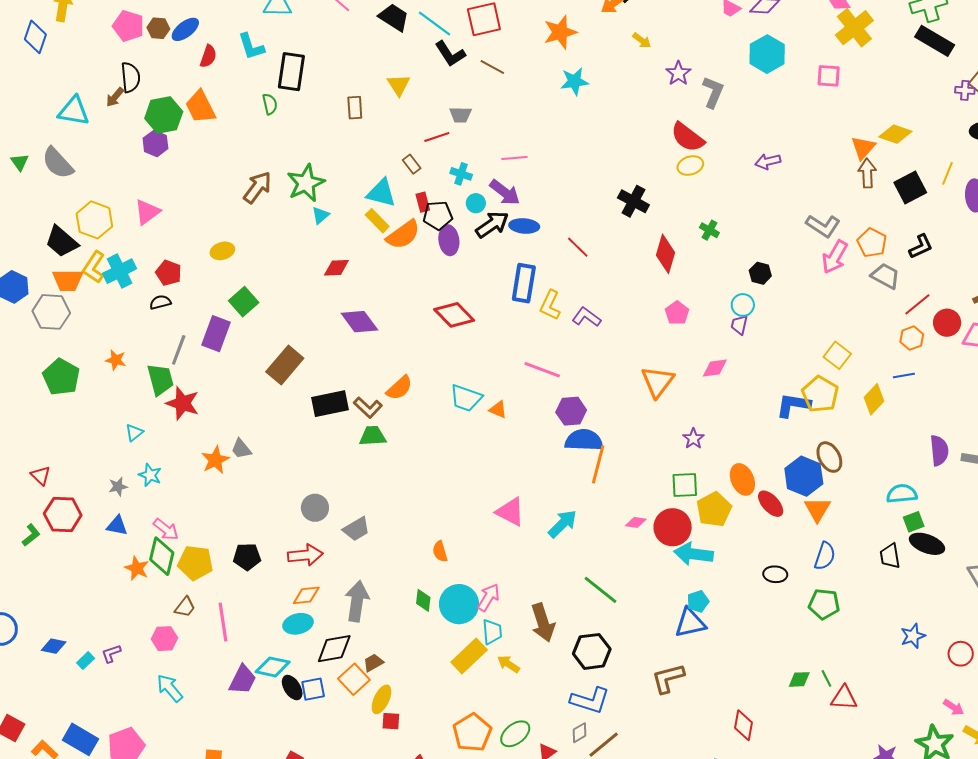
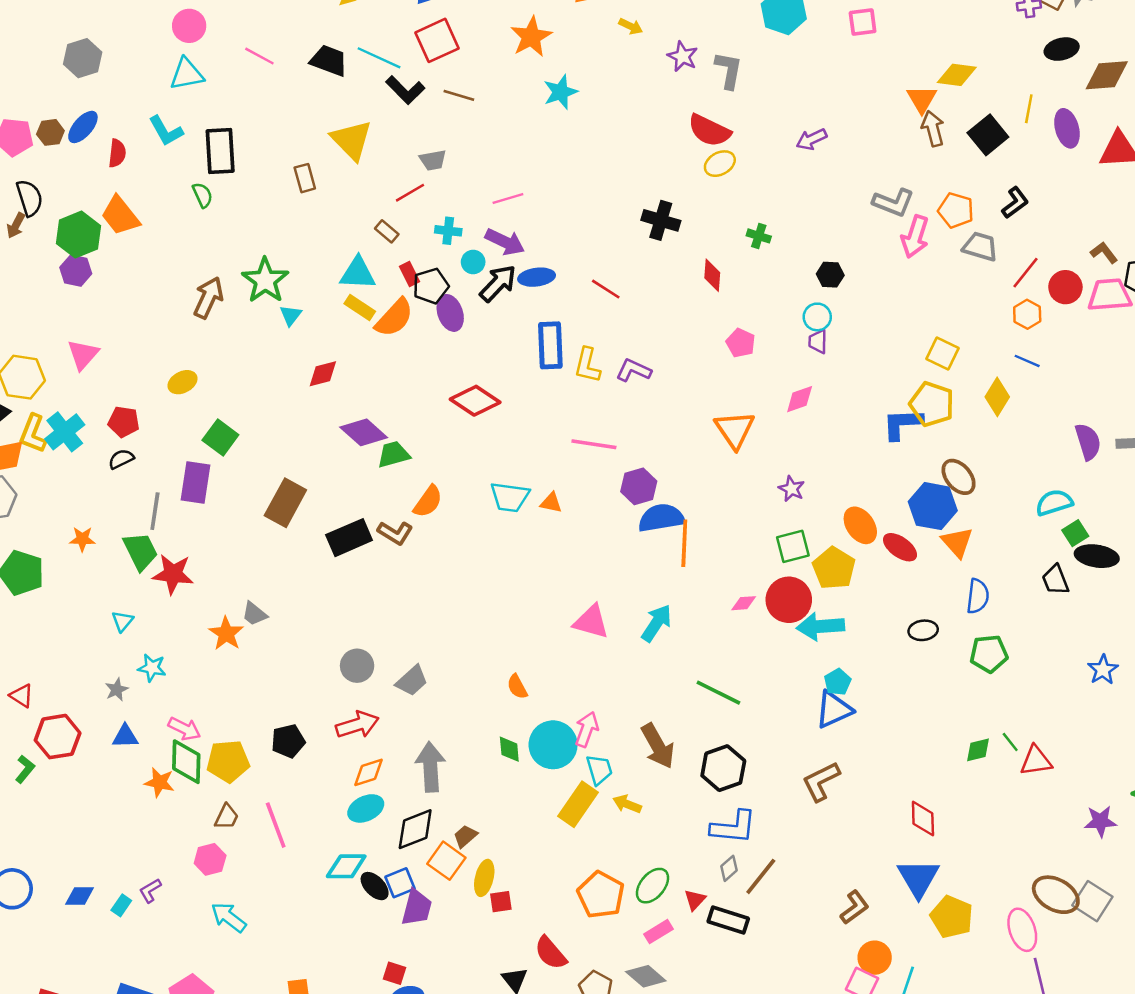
yellow triangle: (399, 85) -> (352, 140), size x1.5
red diamond: (665, 254) -> (712, 275), size x0.7
blue line: (904, 376) -> (1027, 361), turned 45
green trapezoid: (373, 436) -> (394, 454), moved
purple trapezoid: (243, 680) -> (417, 908), moved

